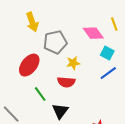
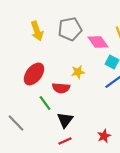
gray pentagon: (55, 42) -> (70, 29), moved
red semicircle: (66, 82) -> (61, 88), moved

